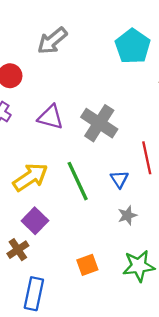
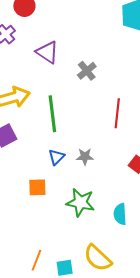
gray cross: (99, 123) -> (87, 71), size x0.6
blue triangle: (119, 179) -> (56, 157), moved

